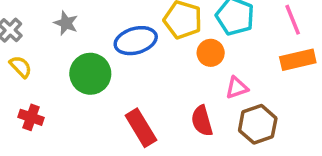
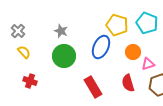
gray star: (66, 23) -> (61, 31), moved
blue ellipse: (136, 41) -> (101, 47), moved, turned -50
orange circle: (211, 53) -> (133, 52), moved

